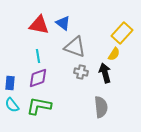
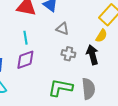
gray triangle: (75, 47) -> (62, 29), size x0.6
green L-shape: (39, 106) -> (60, 88), moved

